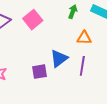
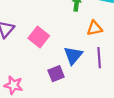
pink square: (33, 20) -> (39, 37), moved

